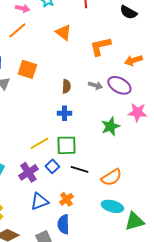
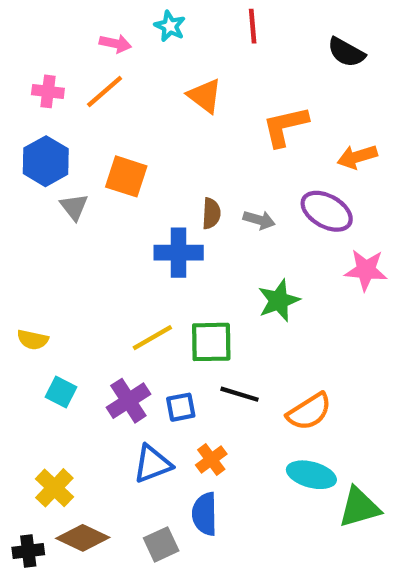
gray arrow: (95, 85) -> (259, 220), moved
blue cross: (64, 113) -> (179, 253), moved, size x1.5
green star: (110, 126) -> (279, 301), moved
blue square: (52, 166) -> (181, 407), moved, turned 32

